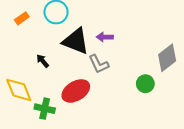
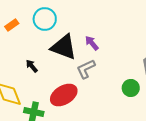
purple arrow: (105, 37) -> (92, 43), turned 49
gray L-shape: (99, 64) -> (86, 69), turned 90

